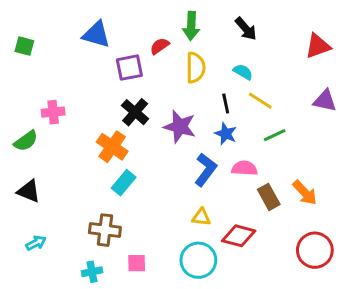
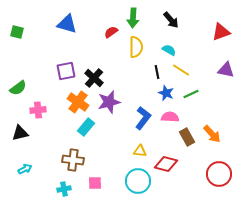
purple square: (129, 68) -> (66, 71), moved
pink cross: (53, 112) -> (38, 110), moved
purple star: (180, 127) -> (109, 102), moved, turned -30
blue star: (226, 134) -> (166, 93), moved
green semicircle: (26, 141) -> (18, 88), moved
black triangle: (29, 191) -> (20, 133), turned -36

